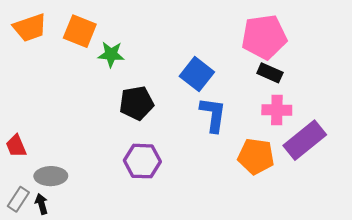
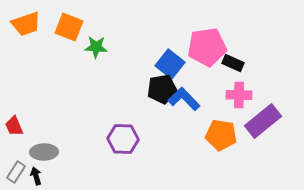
pink pentagon: (264, 37) -> (207, 47), moved
black pentagon: (137, 103) -> (162, 89), moved
blue L-shape: (213, 115) -> (184, 99), turned -52

